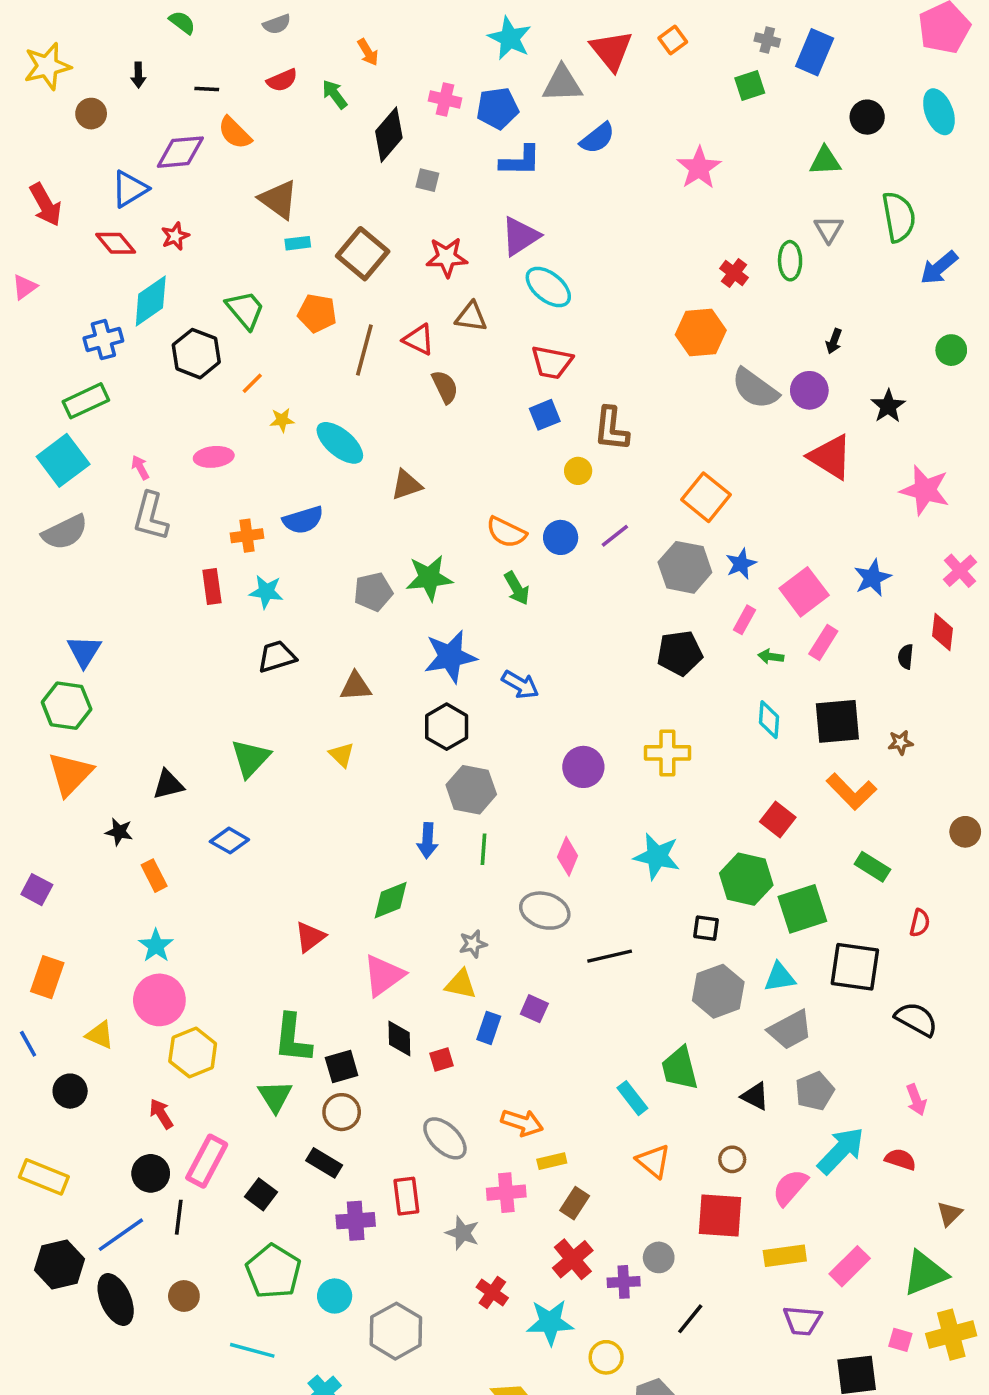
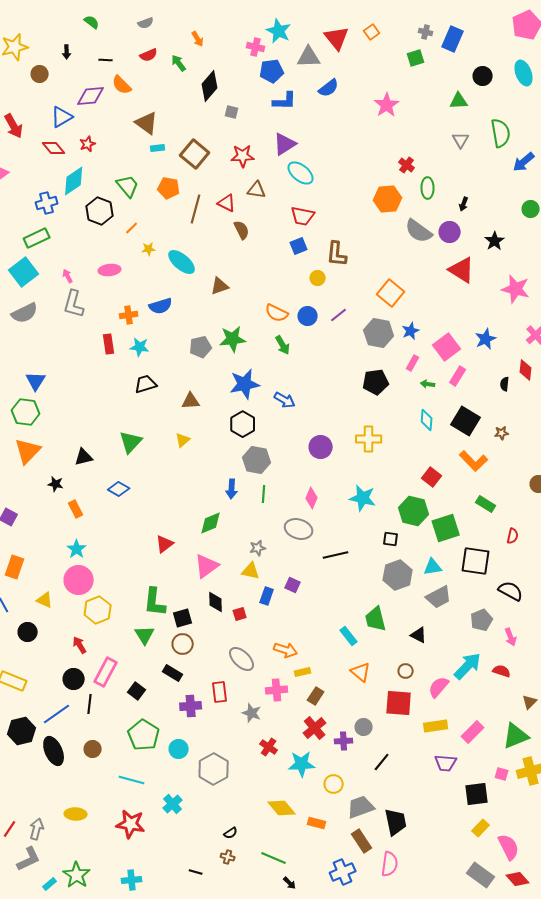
pink cross: (445, 100) -> (256, 47), moved
green ellipse: (790, 261) -> (428, 188), moved
black square: (837, 721) -> (466, 421), turned 36
yellow triangle: (342, 755) -> (183, 440), turned 35
gray pentagon: (815, 1091) -> (482, 620), moved

